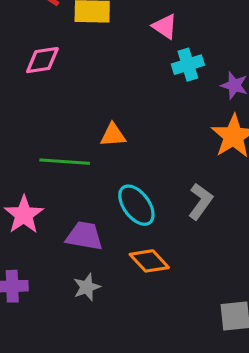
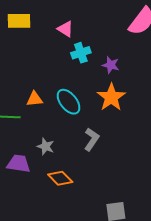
cyan ellipse: (136, 205) -> (69, 102), moved
gray star: (87, 287) -> (46, 146), moved, turned -30

